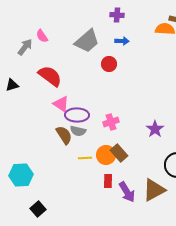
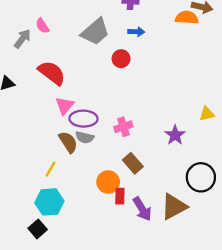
pink triangle: (61, 104) -> (65, 106), turned 36
orange circle: (106, 155) -> (108, 182), moved
yellow line: (85, 158) -> (51, 169), moved, turned -56
cyan hexagon: (21, 175) -> (49, 202), moved

